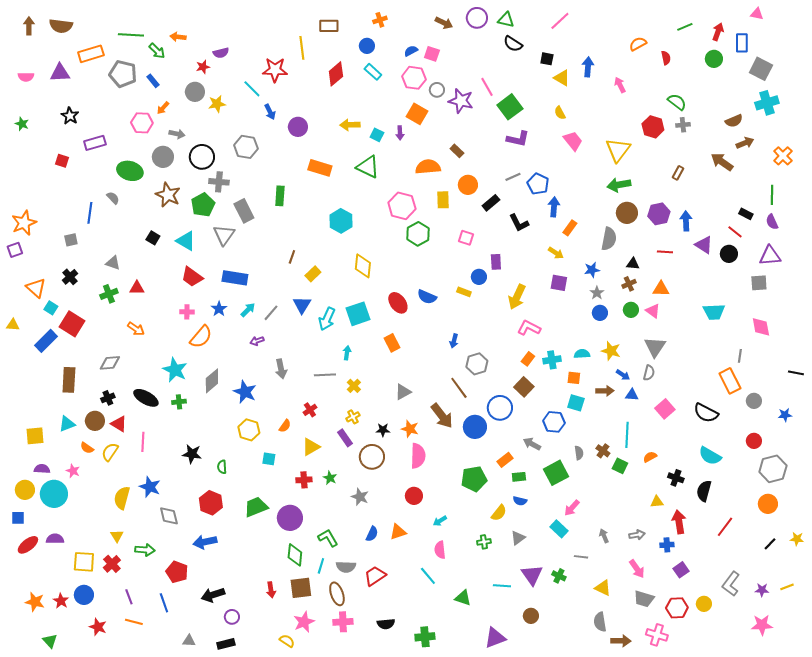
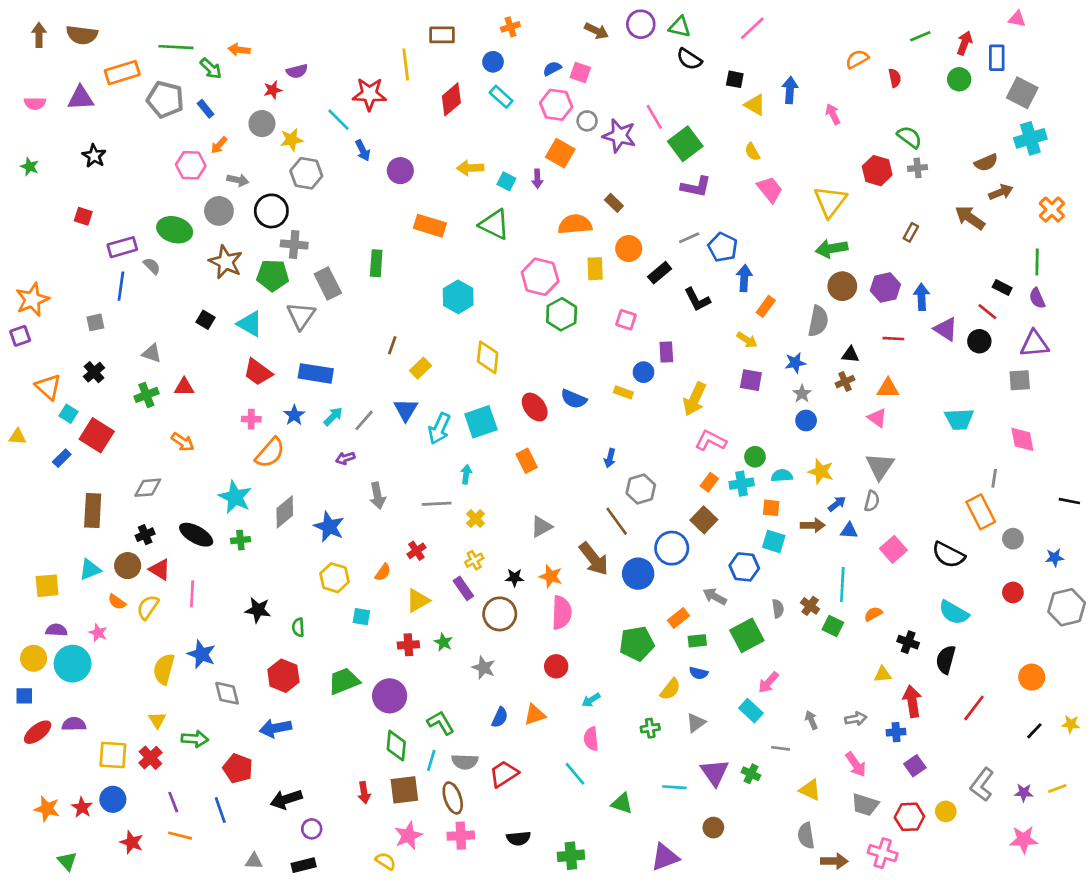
purple rectangle: (95, 143) -> (122, 247), moved
gray hexagon: (246, 147) -> (306, 173), moved
green pentagon: (203, 205) -> (273, 275), turned 30
green circle: (631, 310) -> (755, 457), moved
blue rectangle: (46, 341) -> (62, 458), size x0.6
blue arrow: (623, 375) -> (837, 504), turned -72
gray hexagon: (773, 469) -> (1067, 607), moved

